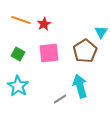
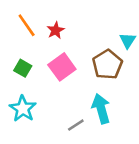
orange line: (21, 20) -> (27, 25), turned 36
pink square: (49, 53) -> (62, 67), turned -30

